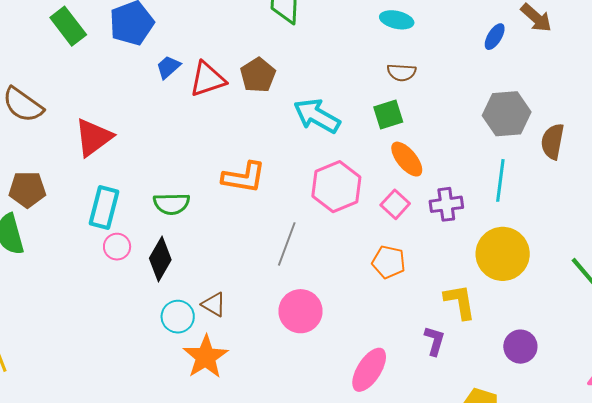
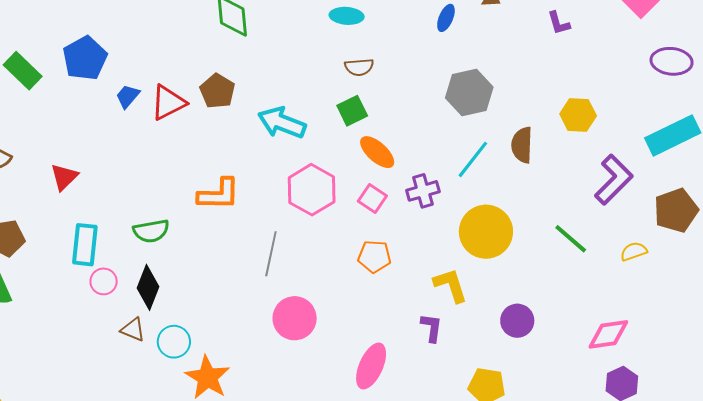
red triangle: (94, 137) -> (64, 177), size x0.7
brown semicircle: (553, 141) -> (522, 145), moved
cyan line: (500, 180) -> (473, 159), turned 39
brown triangle: (214, 304) -> (133, 330), moved

